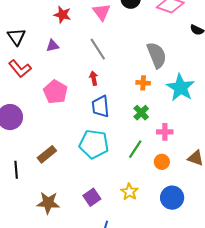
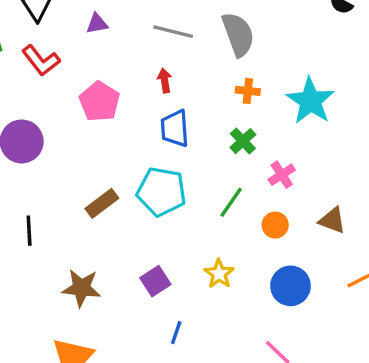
gray line: (98, 49) -> (173, 32), turned -45
gray semicircle: (157, 55) -> (238, 34), moved
pink cross: (165, 132) -> (282, 175), turned -35
brown rectangle: (47, 154) -> (102, 203), moved

